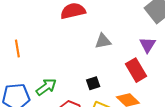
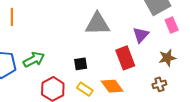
gray triangle: (103, 41) -> (97, 24), size x1.5

